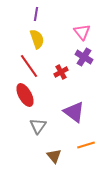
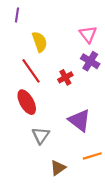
purple line: (36, 14) -> (17, 15), moved
brown triangle: (54, 156) -> (58, 168), turned 35

